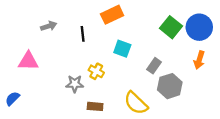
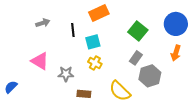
green square: (171, 27) -> (138, 31), moved
cyan square: (122, 49) -> (93, 42), moved, turned -35
pink triangle: (28, 61) -> (40, 61), moved, turned 30
yellow cross: (96, 71) -> (95, 63), moved

